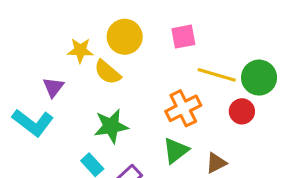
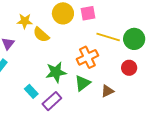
yellow circle: (125, 37) -> (63, 13), moved
red circle: (242, 111) -> (129, 68), moved
green star: (111, 126) -> (56, 72), moved

